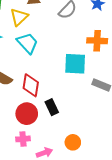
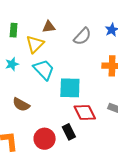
cyan square: (75, 64) -> (70, 88), moved
red diamond: (31, 85) -> (85, 113), moved, turned -35

